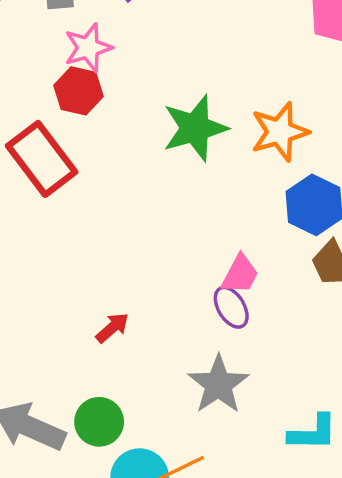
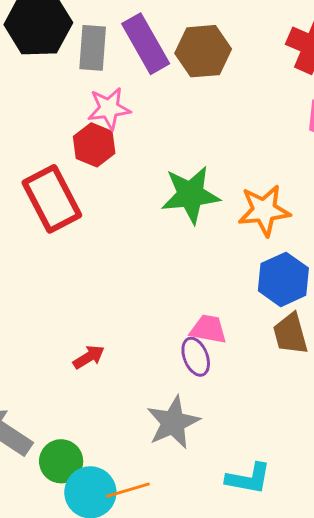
pink trapezoid: (240, 274) -> (208, 329), turned -117
green circle: (99, 422) -> (61, 461), moved

